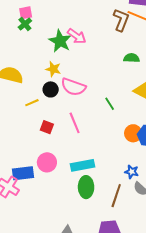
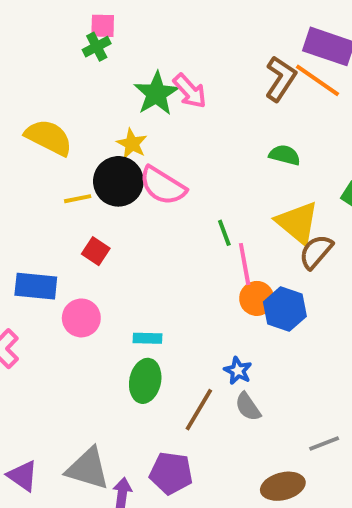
black circle: (51, 89) -> (118, 181), size x1.6
pink line: (75, 123) -> (245, 264), moved
cyan rectangle: (83, 165) -> (147, 338), size x0.6
blue rectangle: (23, 173) -> (36, 286), moved

